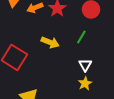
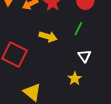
yellow star: (85, 83) -> (75, 79), moved

